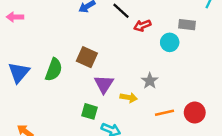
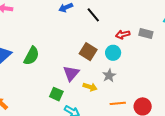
red arrow: (142, 26) -> (123, 35), moved
cyan circle: (170, 42) -> (113, 53), moved
brown square: (87, 57) -> (88, 52), moved

